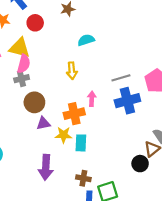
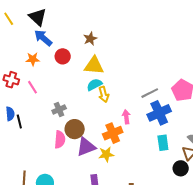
cyan semicircle: (86, 40) -> (94, 85), moved
yellow triangle: (19, 48) -> (94, 66), moved
pink semicircle: (24, 64) -> (60, 139), moved
purple triangle: (43, 123) -> (86, 147), size x1.5
cyan rectangle: (81, 143) -> (163, 143), moved

